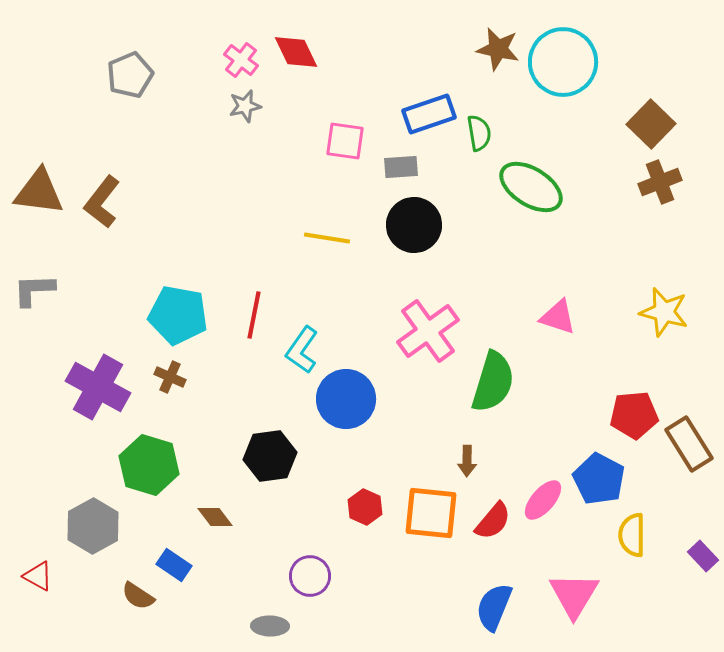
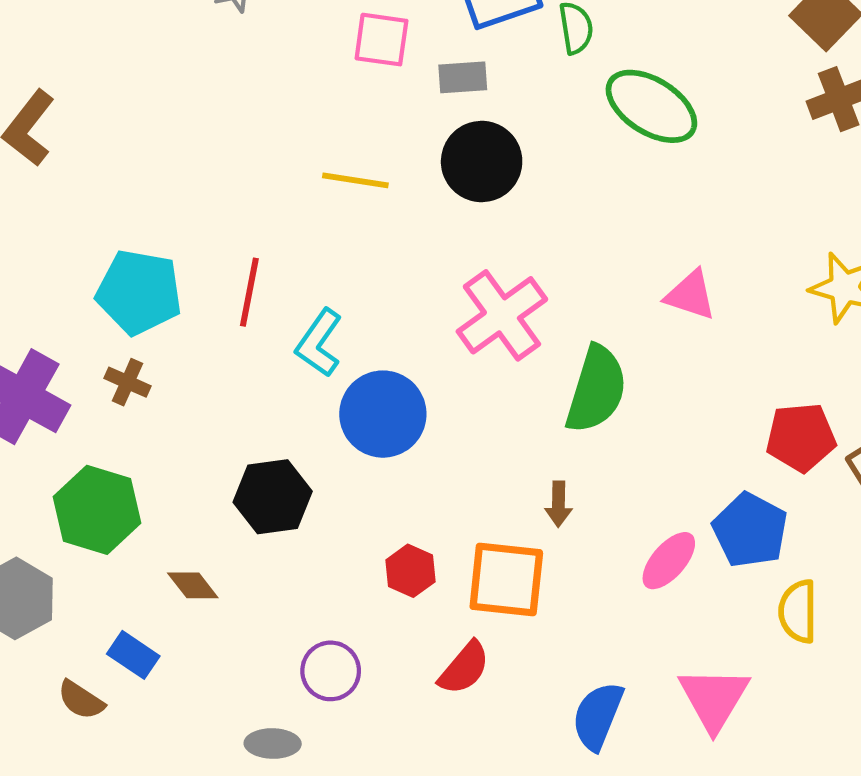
red semicircle: (493, 521) -> (464, 668), moved

